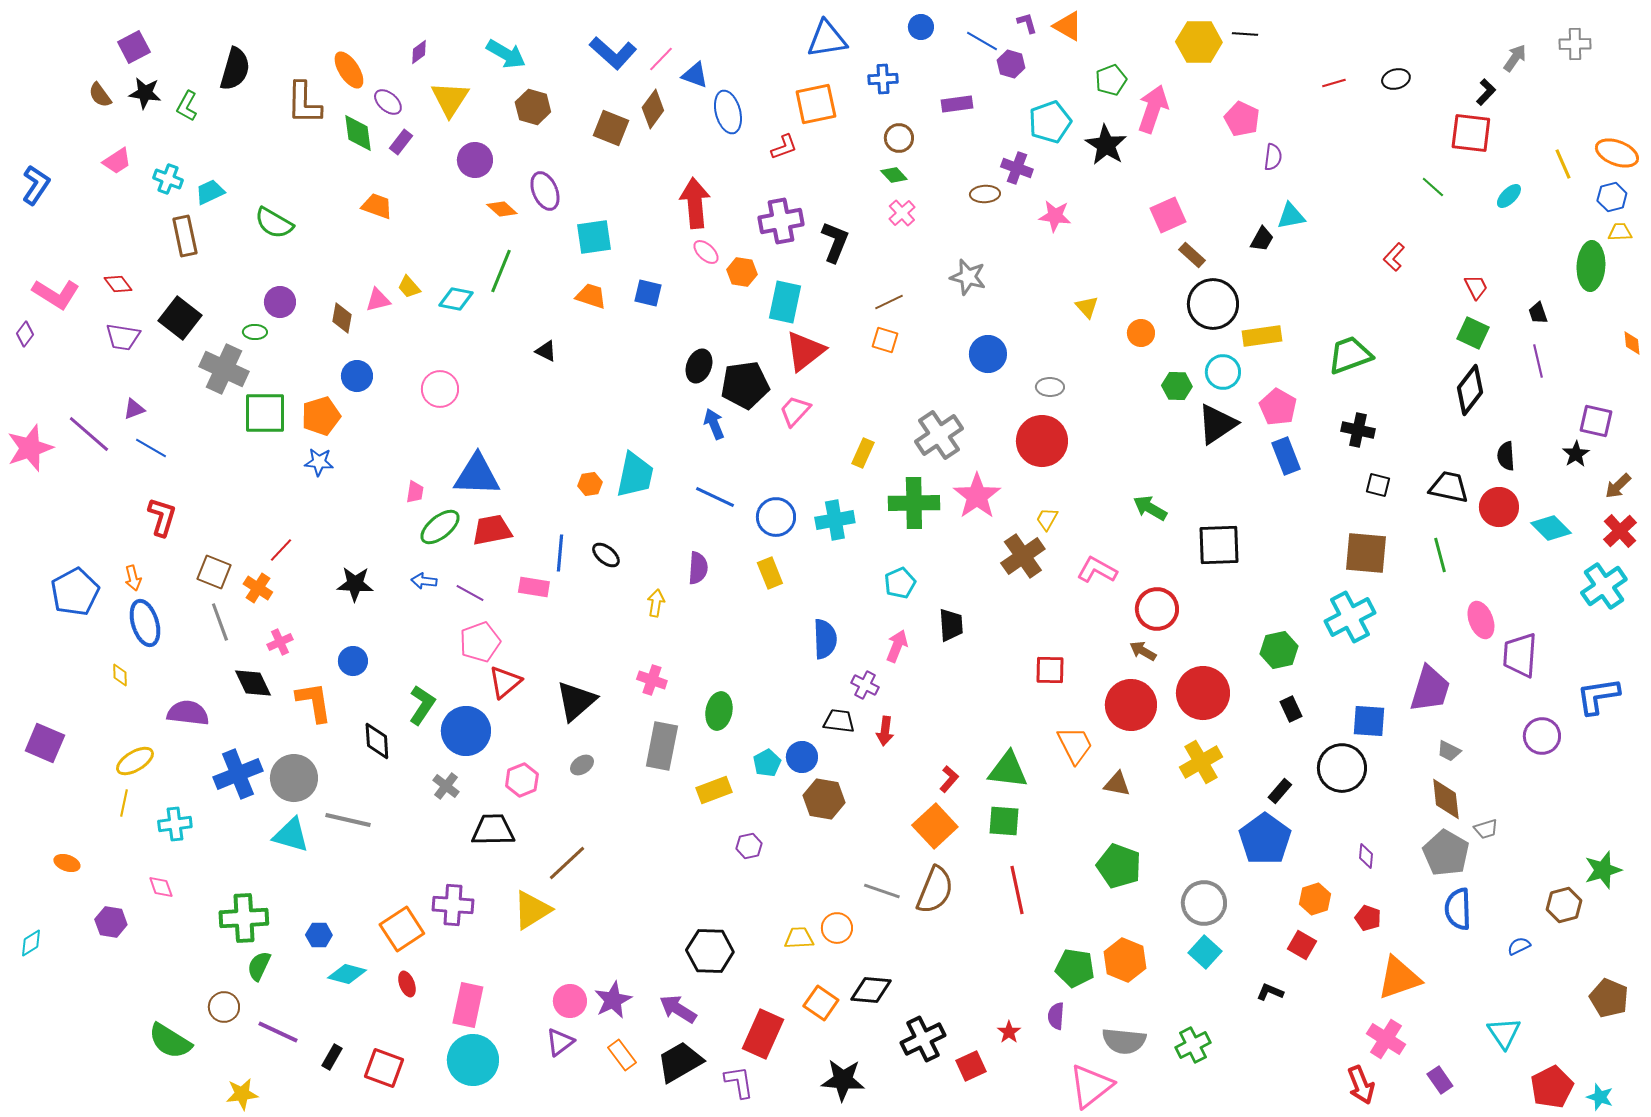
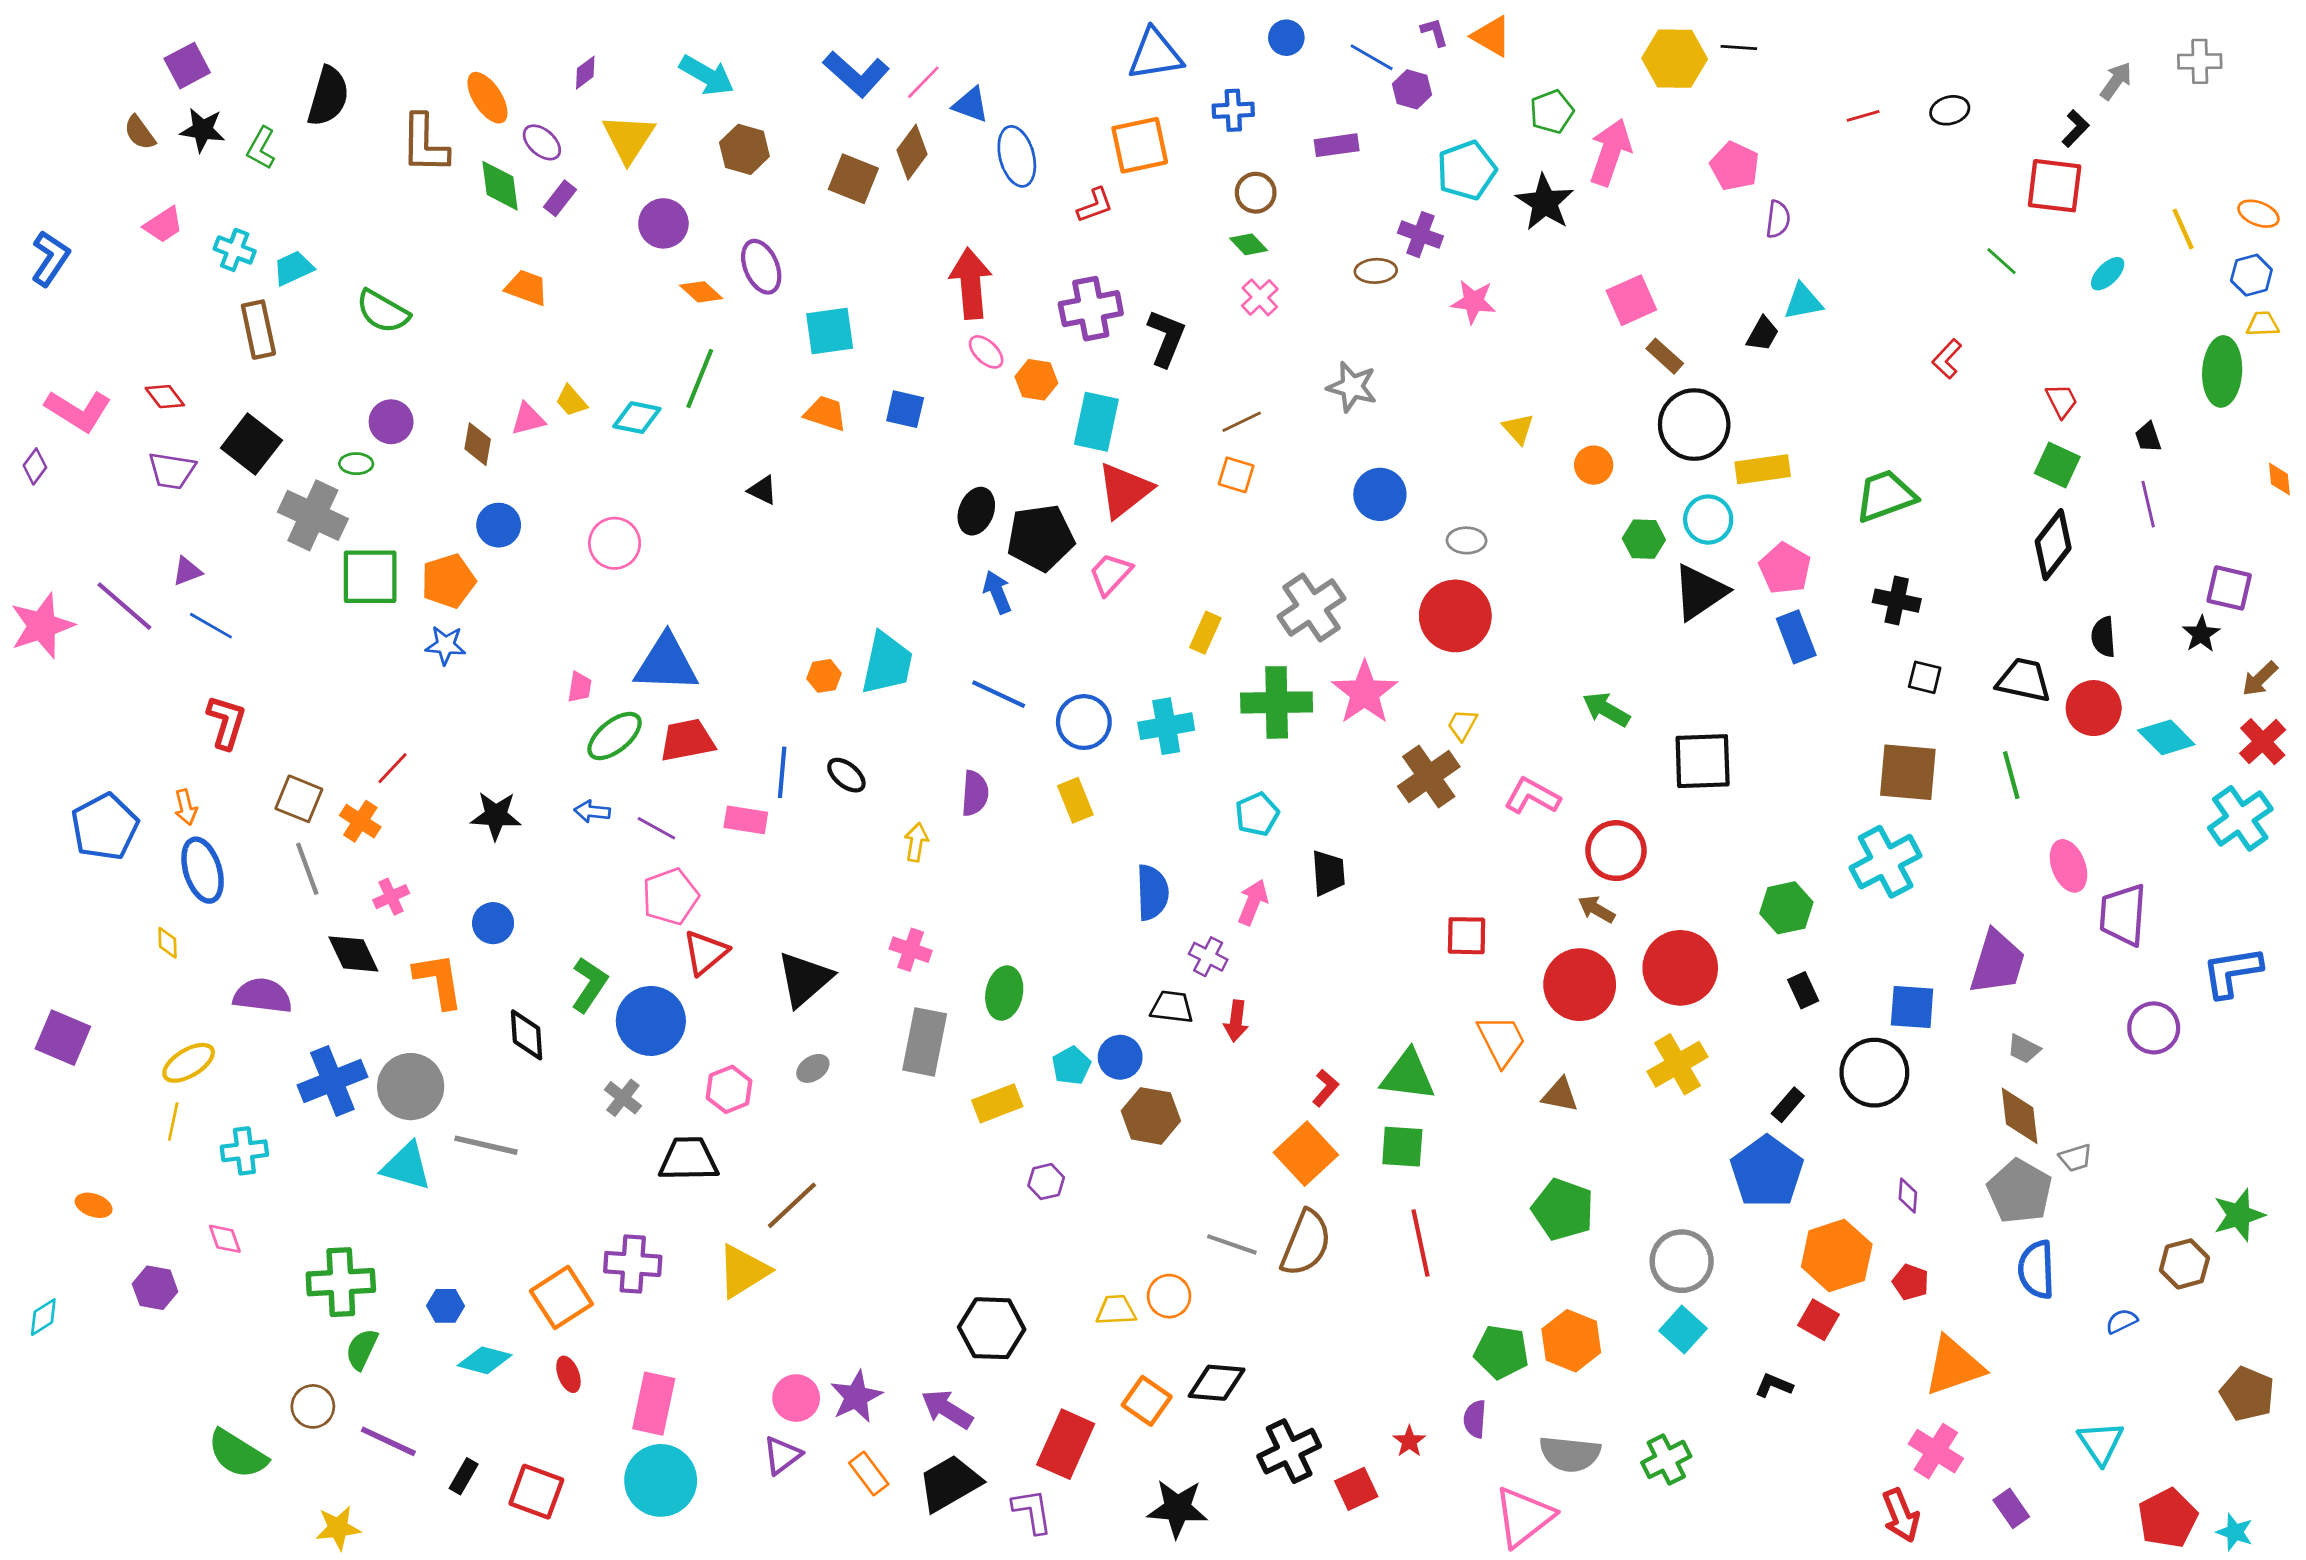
orange ellipse: (1617, 153) -> (2258, 214), size x0.7
orange hexagon: (1315, 899) -> (1837, 1256), size x1.6

